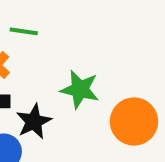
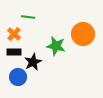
orange circle: (134, 121) -> (83, 34), moved

